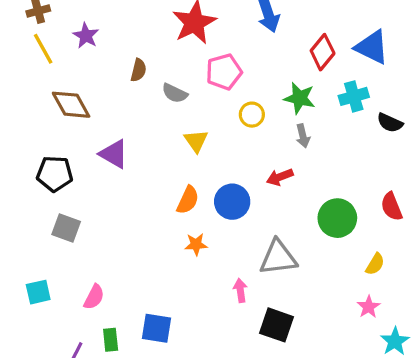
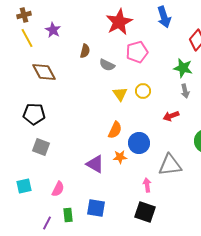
yellow circle: (252, 115) -> (143, 91), moved
purple triangle: (114, 154) -> (95, 164), moved
blue circle: (232, 202) -> (139, 143), moved
black square: (277, 325) -> (145, 212), moved

